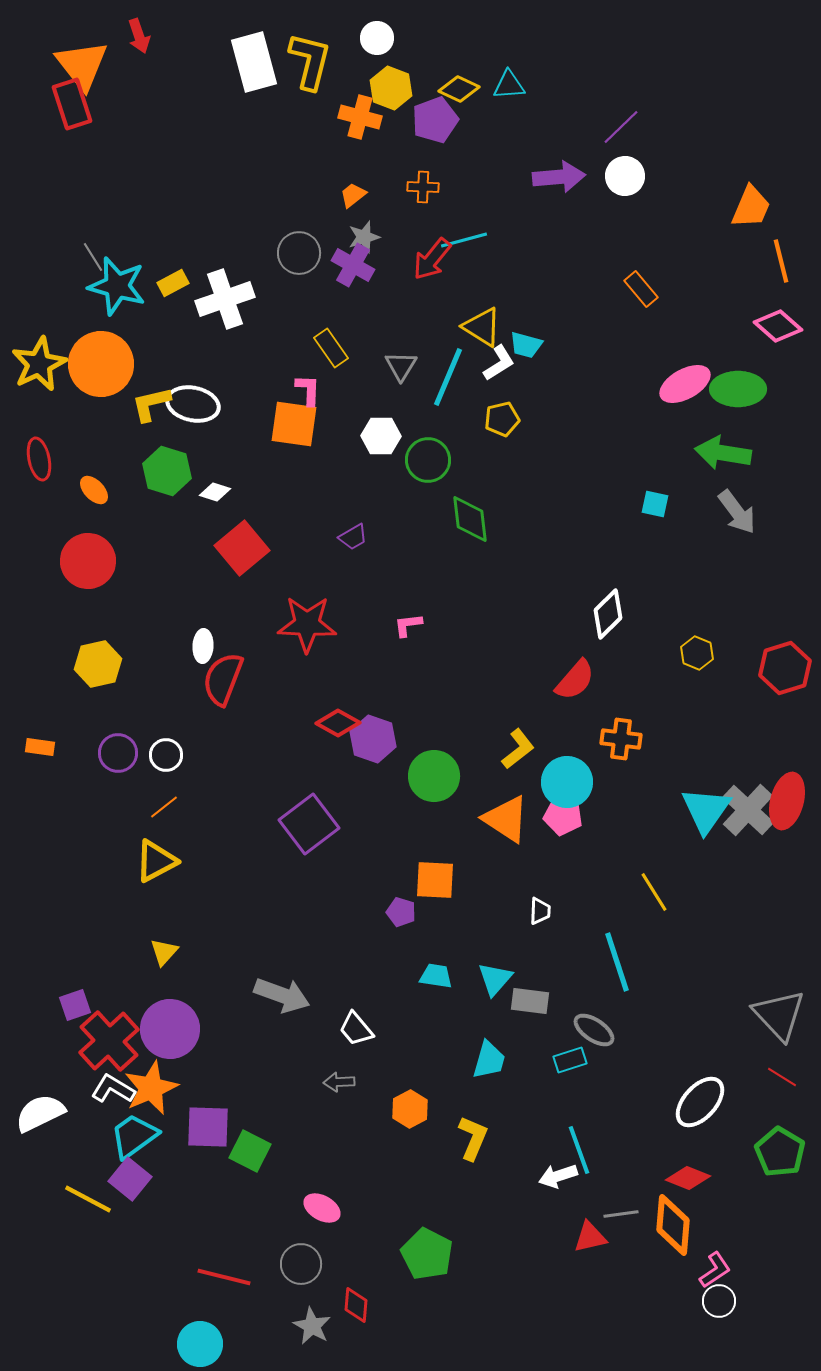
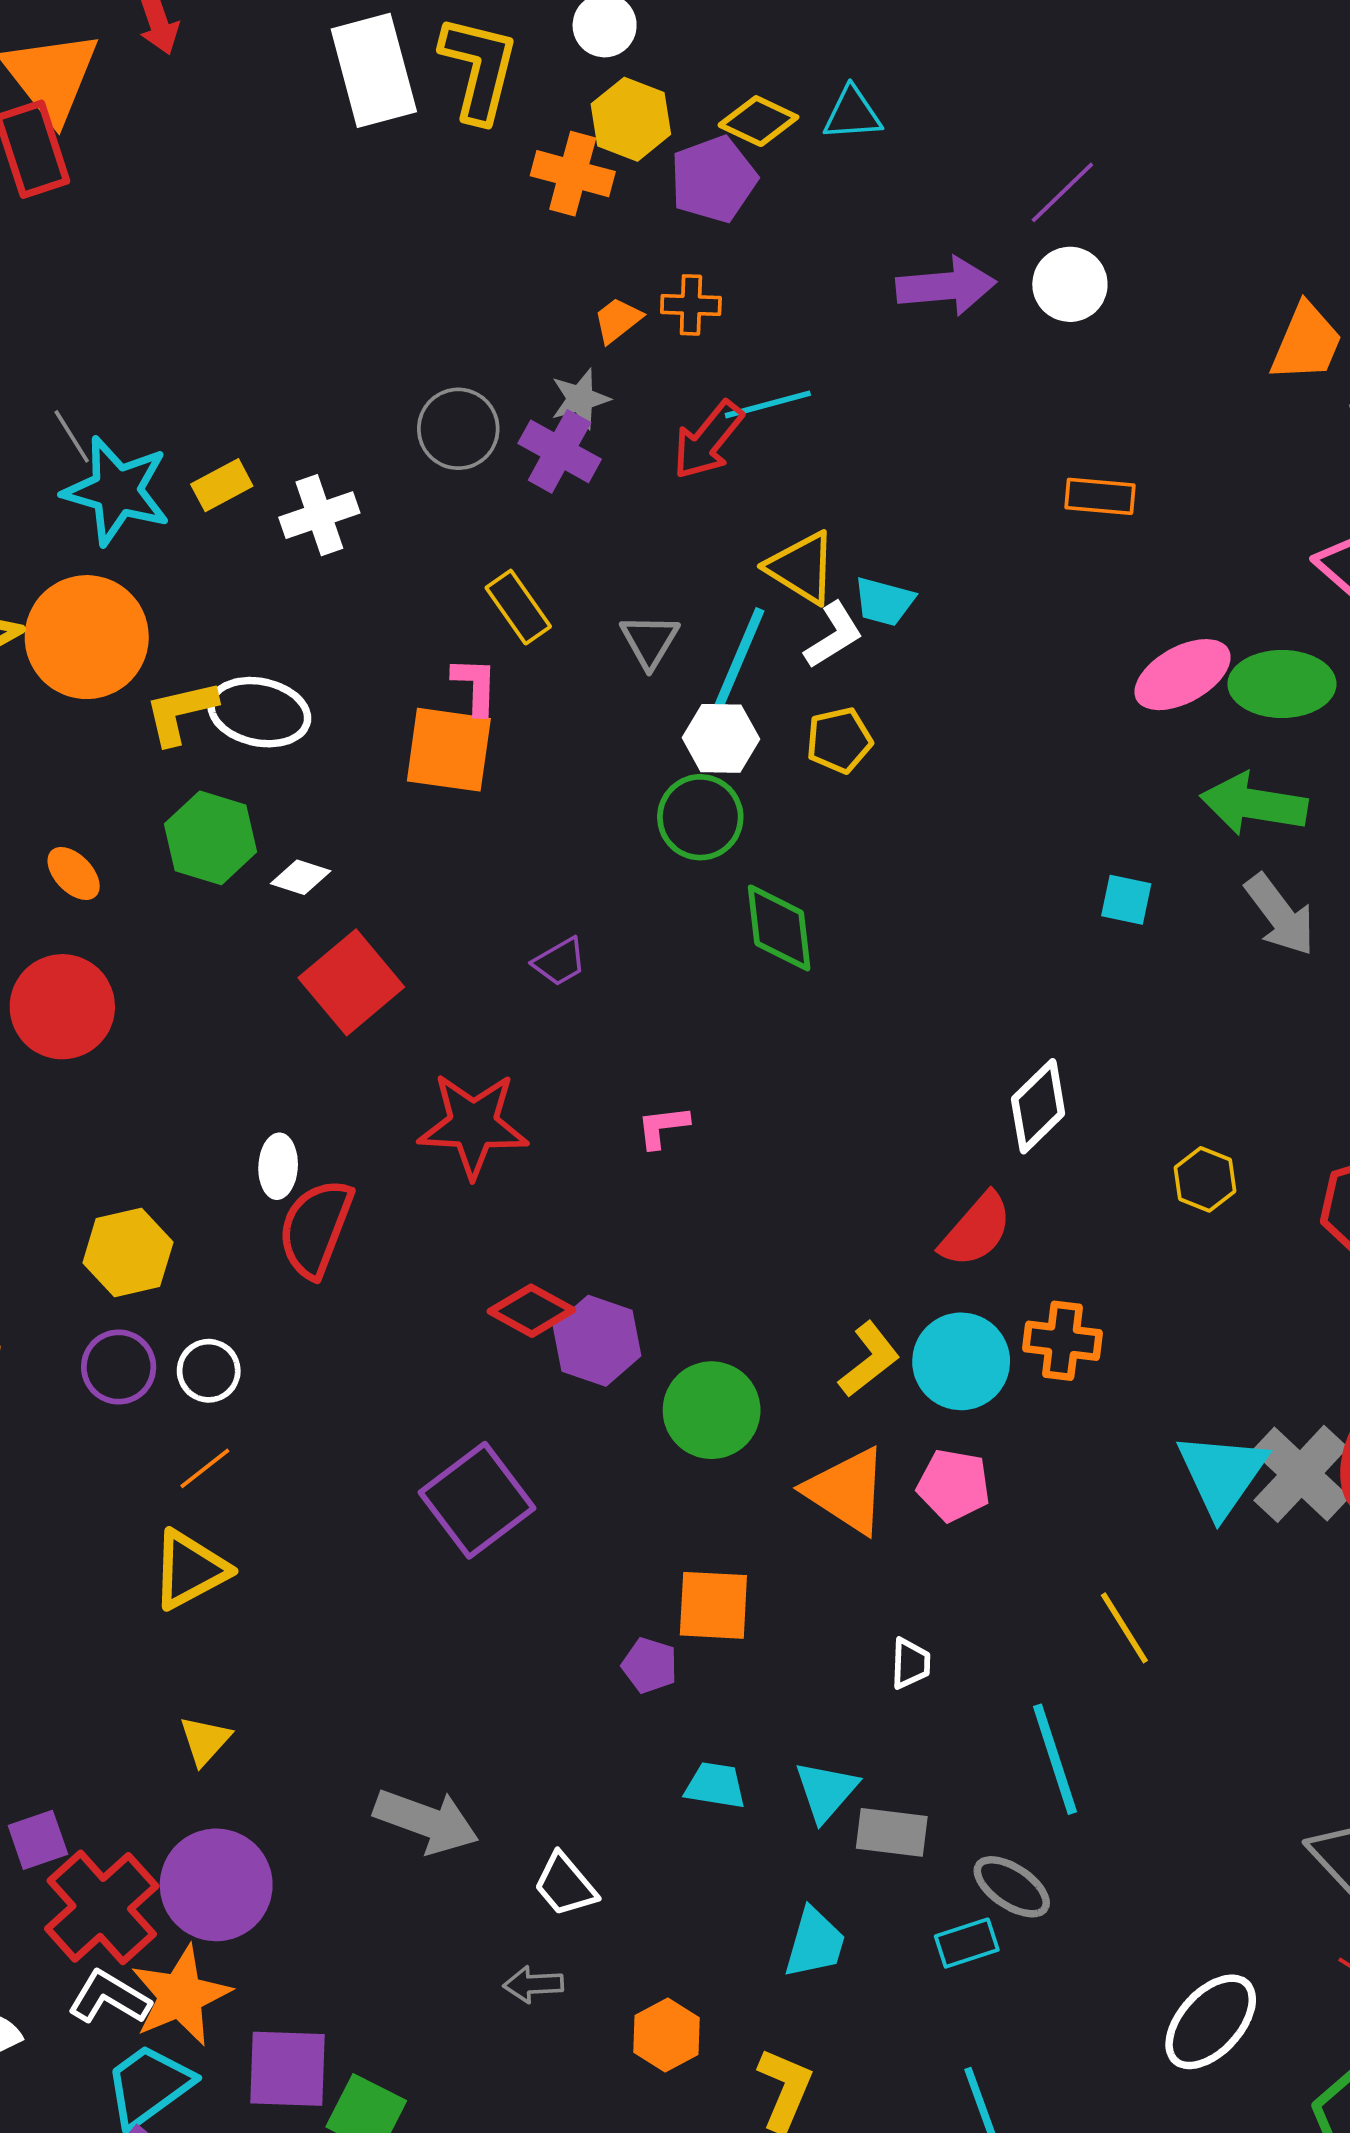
orange trapezoid: (353, 195) -> (618, 320), moved
orange rectangle: (641, 289) -> (1100, 496), turned -45
white cross: (225, 299) -> (319, 515), size x0.7
white hexagon: (381, 436) -> (721, 738), moved
yellow hexagon: (98, 664) -> (128, 1253), moved
cyan circle: (567, 782) -> (961, 1361), moved

